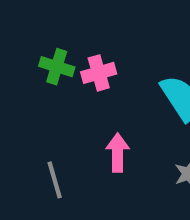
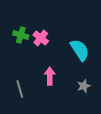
pink cross: (99, 73) -> (41, 38), turned -35

